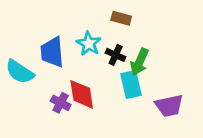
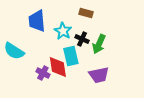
blue trapezoid: (52, 52) -> (37, 21), moved
cyan rectangle: (131, 84) -> (71, 56), moved
purple trapezoid: (169, 106) -> (99, 75), moved

